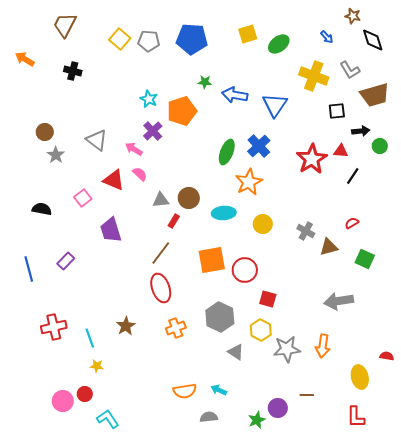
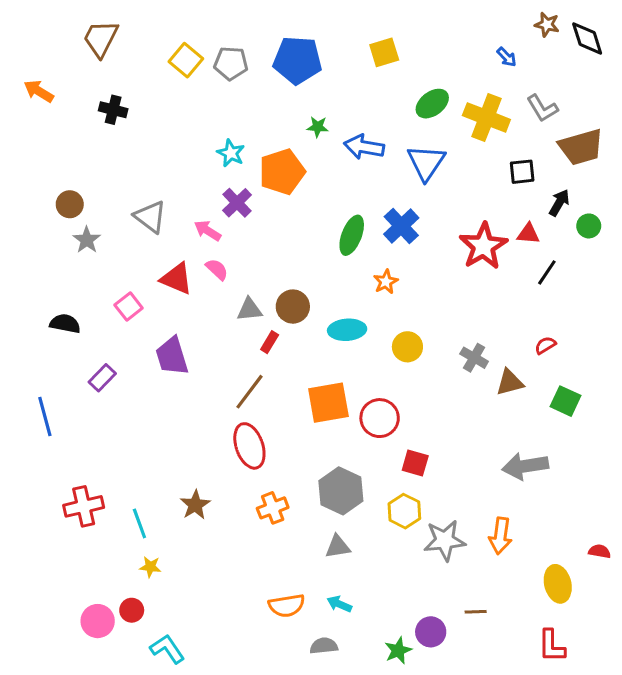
black diamond: (373, 40) -> (587, 38), moved
green ellipse: (279, 44) -> (432, 104), moved
black arrow: (361, 131) -> (559, 203), turned -54
orange star: (249, 182) -> (386, 282), size x0.6
purple rectangle: (66, 261) -> (102, 378), moved
gray triangle: (236, 352) -> (338, 547), moved, turned -42

